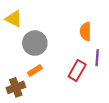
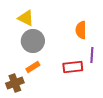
yellow triangle: (14, 19) -> (26, 18), moved
red rectangle: (77, 71) -> (73, 67), turned 54

